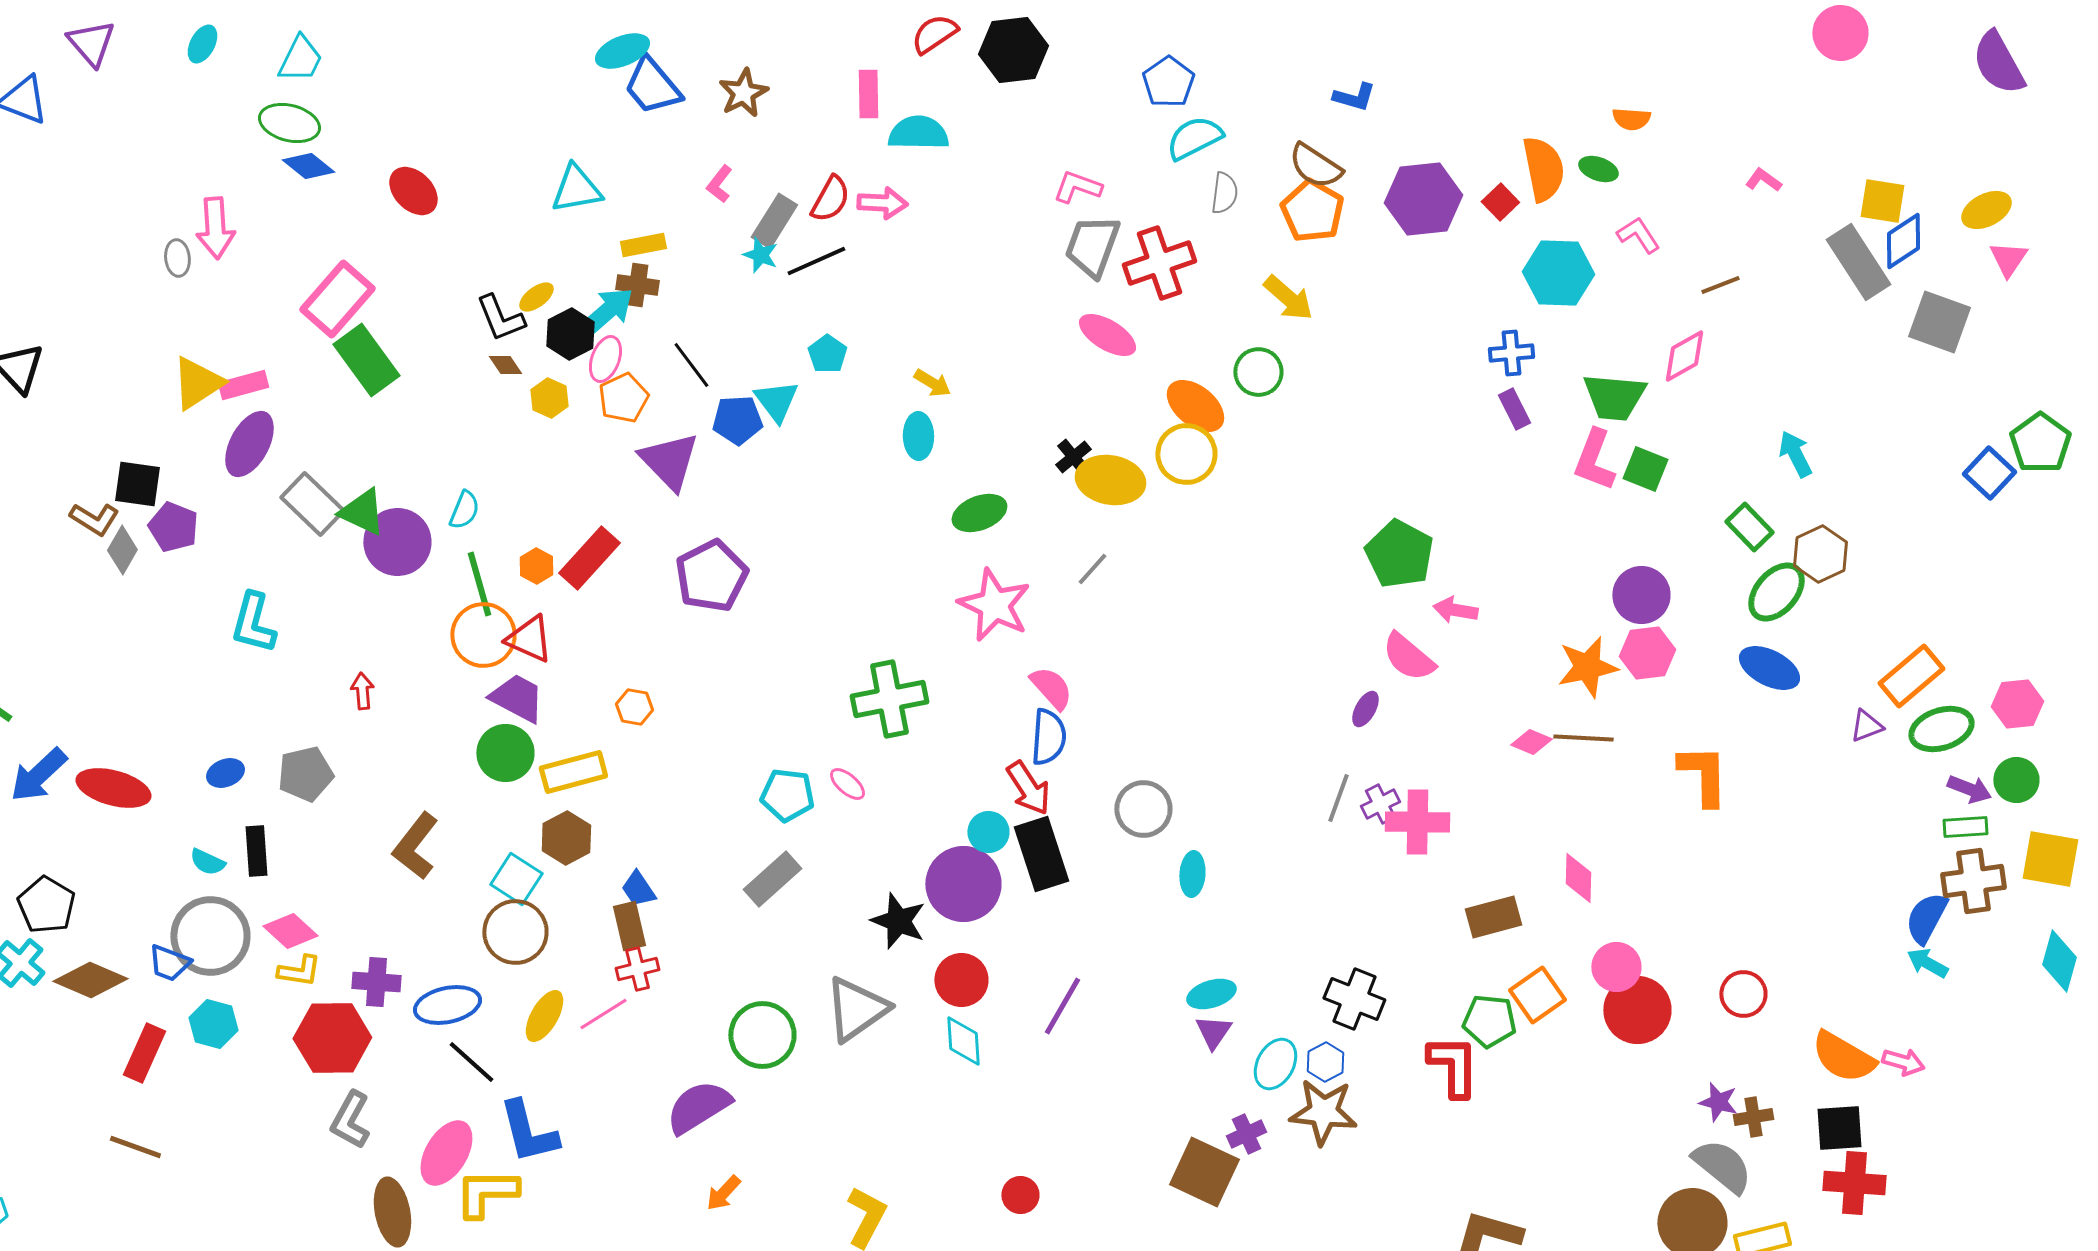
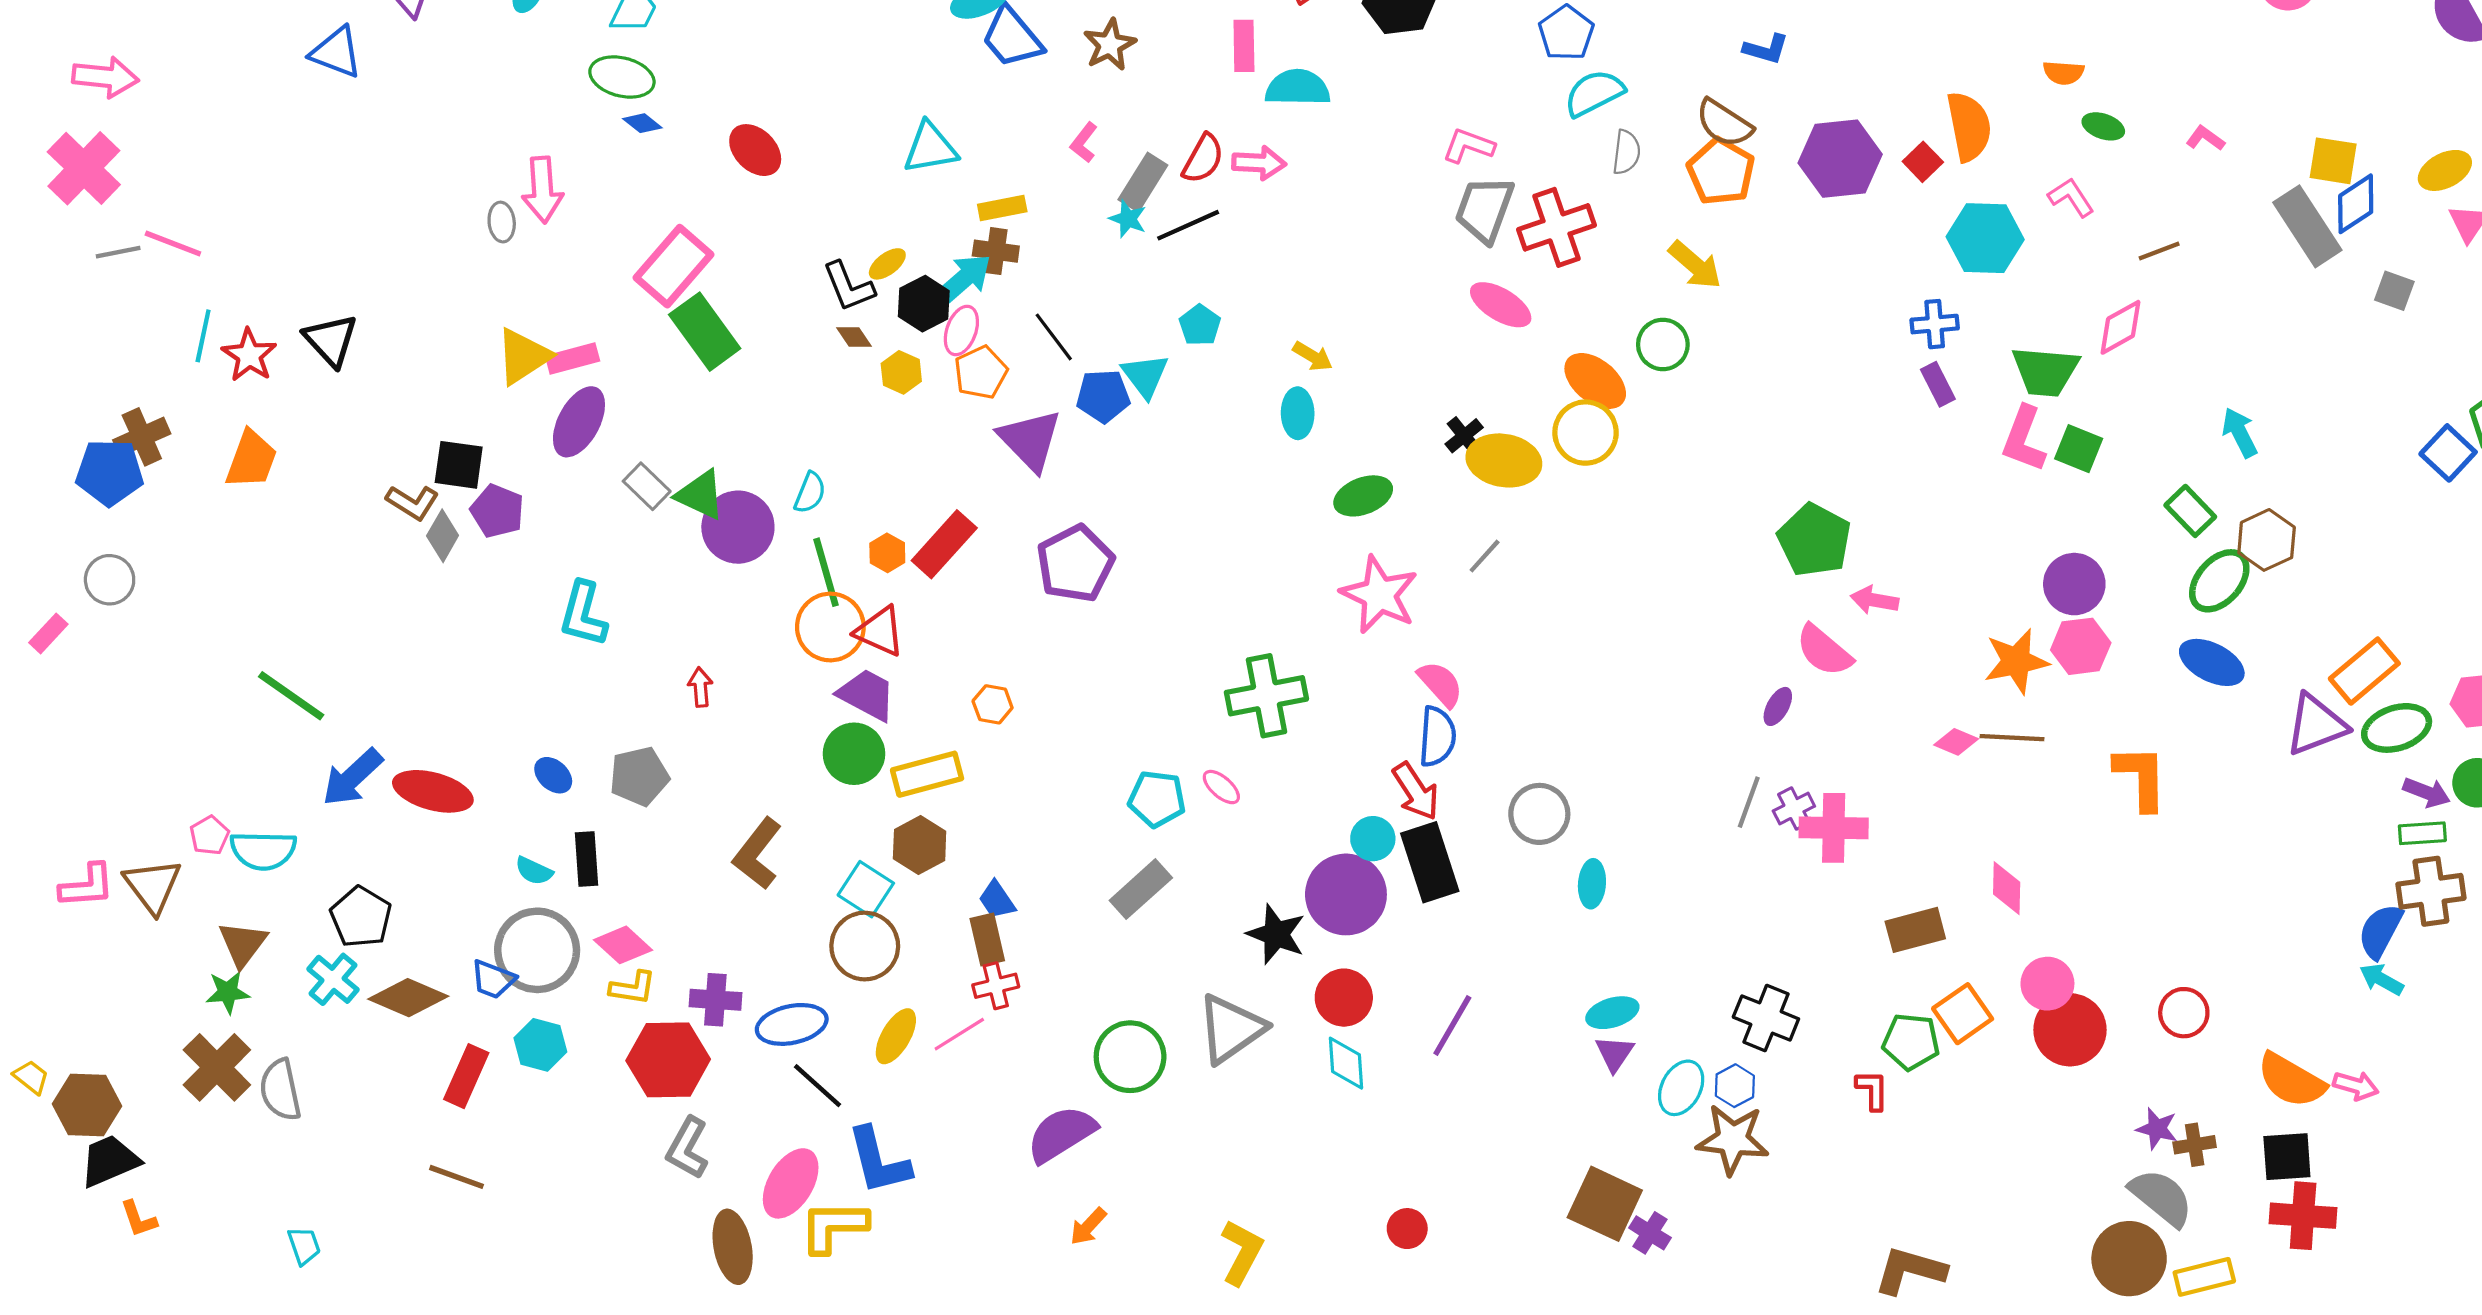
blue diamond: (308, 166) -> (642, 123), size x0.7
green ellipse: (1598, 169) -> (2103, 126), moved
gray square: (1939, 322) -> (2394, 291), size x0.6
gray rectangle: (312, 504) -> (647, 486), size x0.7
purple triangle: (1866, 726) -> (2316, 725), size x1.8
blue ellipse: (225, 773) -> (553, 775), turned 63
red L-shape: (1453, 1066) -> (1872, 1090), size x0.6
purple cross: (1246, 1134) -> (1650, 1233), moved, turned -33

